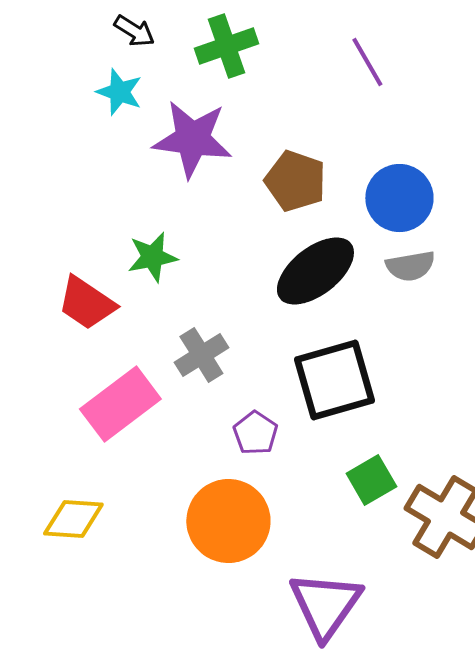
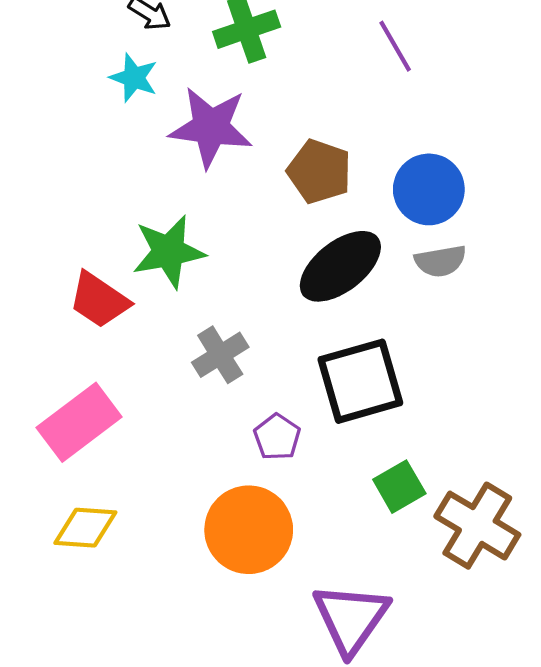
green star: (152, 257) -> (169, 252), size x1.4
pink rectangle: (120, 404) -> (79, 422), moved

